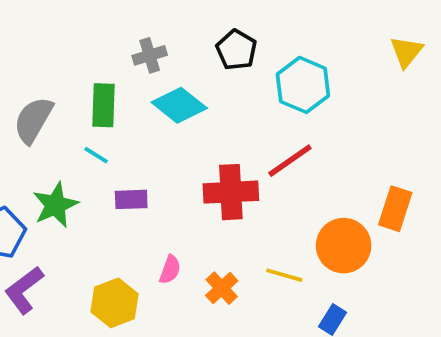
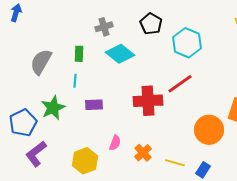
green rectangle: (103, 105) -> (79, 54), size x0.7
cyan line: (96, 155) -> (75, 81), turned 64
yellow line: (284, 275) -> (175, 163), moved

